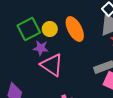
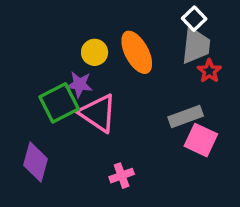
green square: (29, 29) -> (59, 103), moved

